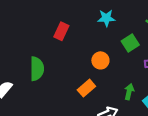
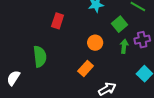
green arrow: (129, 92) -> (124, 46), moved

